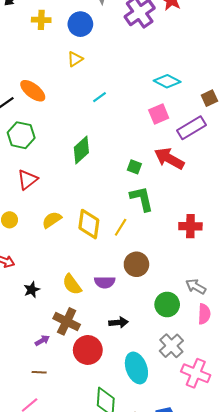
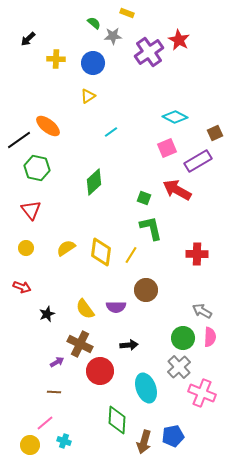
red triangle: (27, 180) -> (31, 210), moved, turned -30
green circle: (167, 304) -> (183, 338), moved

